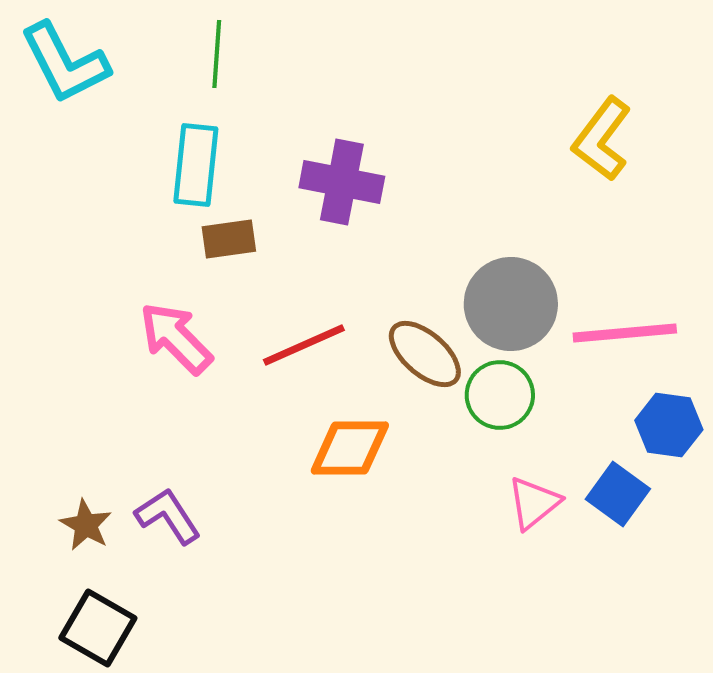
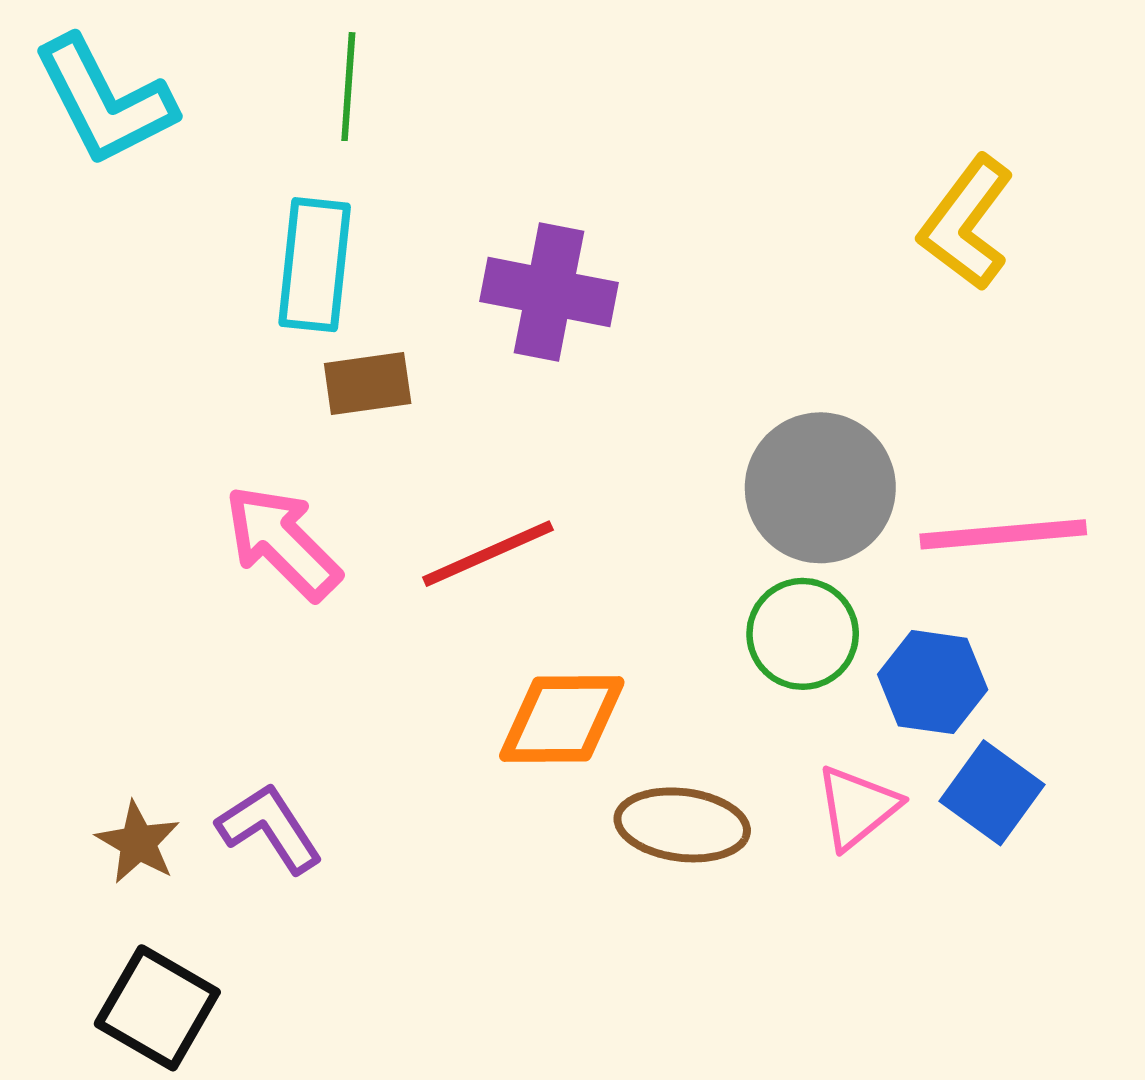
brown ellipse: (425, 354) -> (682, 825), moved, turned -34
blue hexagon: (669, 425) -> (933, 682), moved

